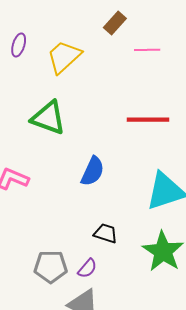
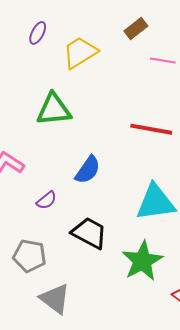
green triangle: (48, 118) -> (54, 110), turned -36
black trapezoid: (106, 233) -> (89, 233), size x1.5
purple semicircle: (87, 268) -> (47, 200), moved

